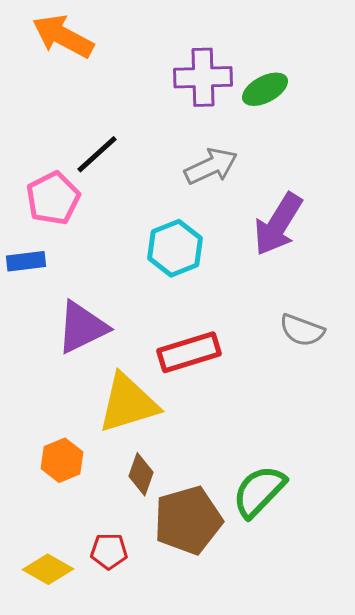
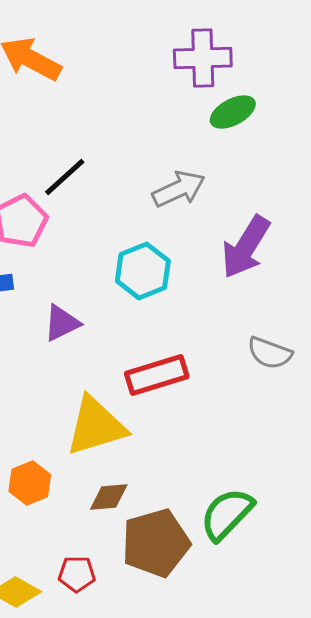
purple cross: (203, 77) -> (203, 58), moved
purple triangle: (82, 327) -> (62, 323), moved, size x0.7
brown diamond: (141, 474) -> (109, 497), turned 66

